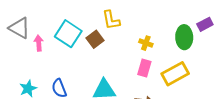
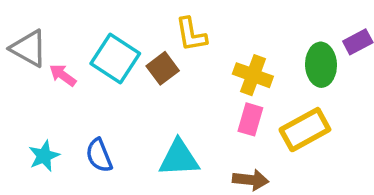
pink arrow: (39, 43) -> (63, 75), turned -49
yellow cross: (146, 43) -> (253, 75), size x1.5

